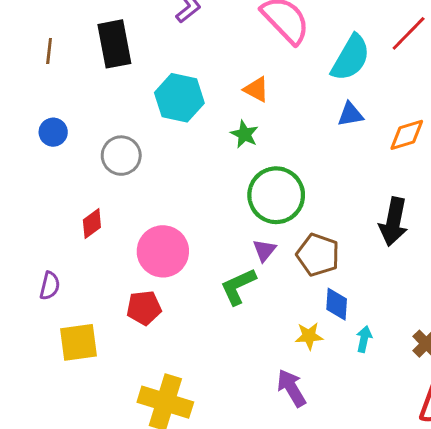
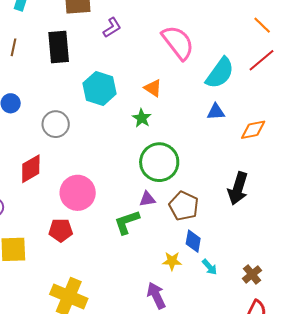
red diamond: (92, 224) -> (31, 169), size x1.4
purple triangle: (264, 250) -> (147, 199), turned 36
cyan arrow: (364, 339) -> (210, 267), turned 120

